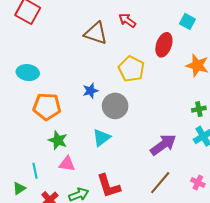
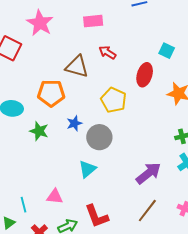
orange pentagon: (47, 107) -> (51, 93), moved
green star: (58, 140) -> (39, 131), moved

